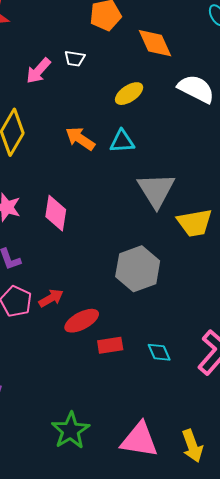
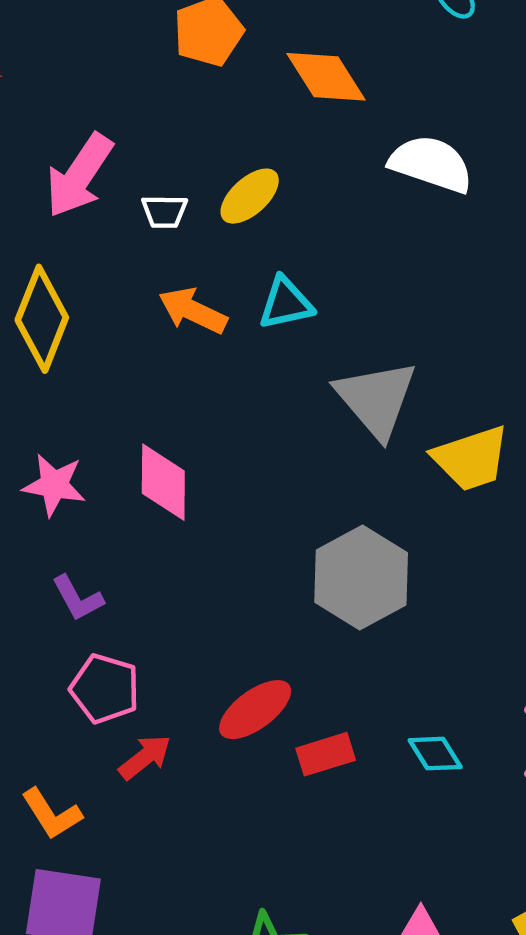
white trapezoid: (75, 59) -> (164, 211), moved
pink arrow: (38, 71) -> (79, 175), size x1.4
yellow ellipse: (129, 94) -> (250, 196), moved
red arrow: (51, 298) -> (145, 757), moved

